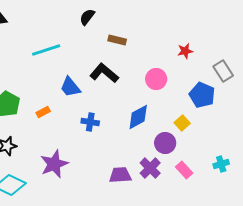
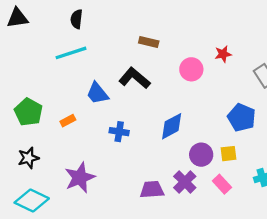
black semicircle: (87, 17) -> (77, 19), moved, turned -30
pink circle: (156, 79) -> (191, 69), moved
blue pentagon: (202, 95) -> (242, 117), moved
yellow square: (182, 123) -> (228, 154), moved, turned 35

